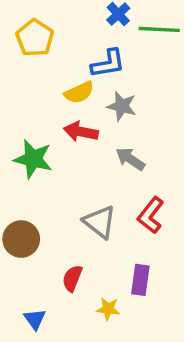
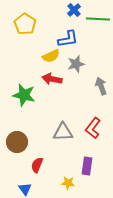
gray star: (122, 106) -> (76, 64), turned -30
gray arrow: (130, 159) -> (101, 86), moved, turned 36
gray triangle: (100, 222) -> (63, 132), turned -40
red semicircle: (72, 278) -> (37, 165), moved

